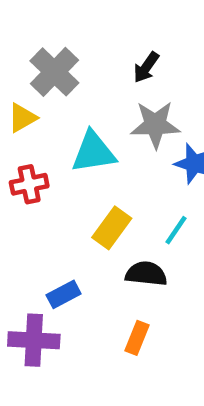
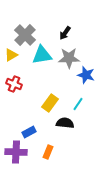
cyan triangle: (93, 152) -> (42, 55), moved
red cross: (29, 184) -> (14, 84), turned 35
orange rectangle: (137, 338) -> (48, 152), moved

